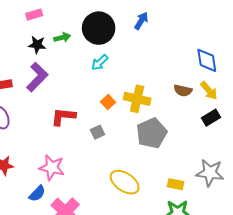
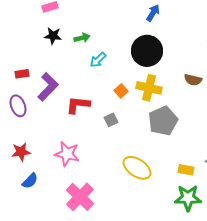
black circle: (99, 28) -> (147, 51), moved
green arrow: (62, 37) -> (82, 38), moved
cyan arrow: (100, 62) -> (98, 60), moved
purple L-shape: (37, 77) -> (48, 87), moved
blue semicircle: (37, 194) -> (30, 181), moved

